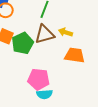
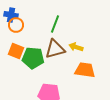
green pentagon: (23, 43) -> (33, 58), turned 30

